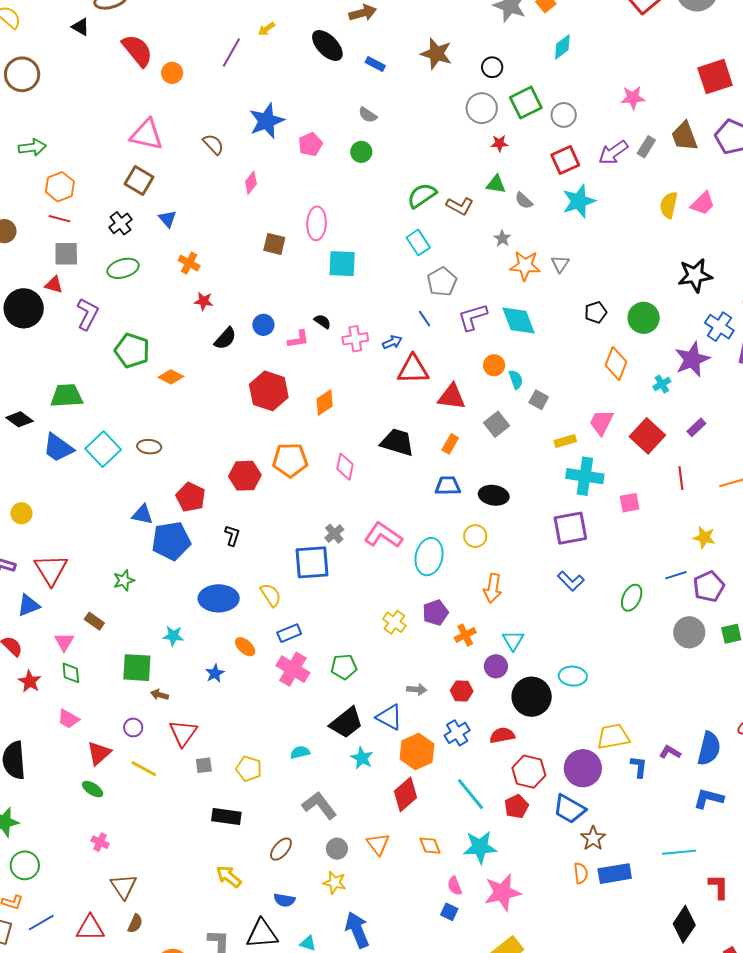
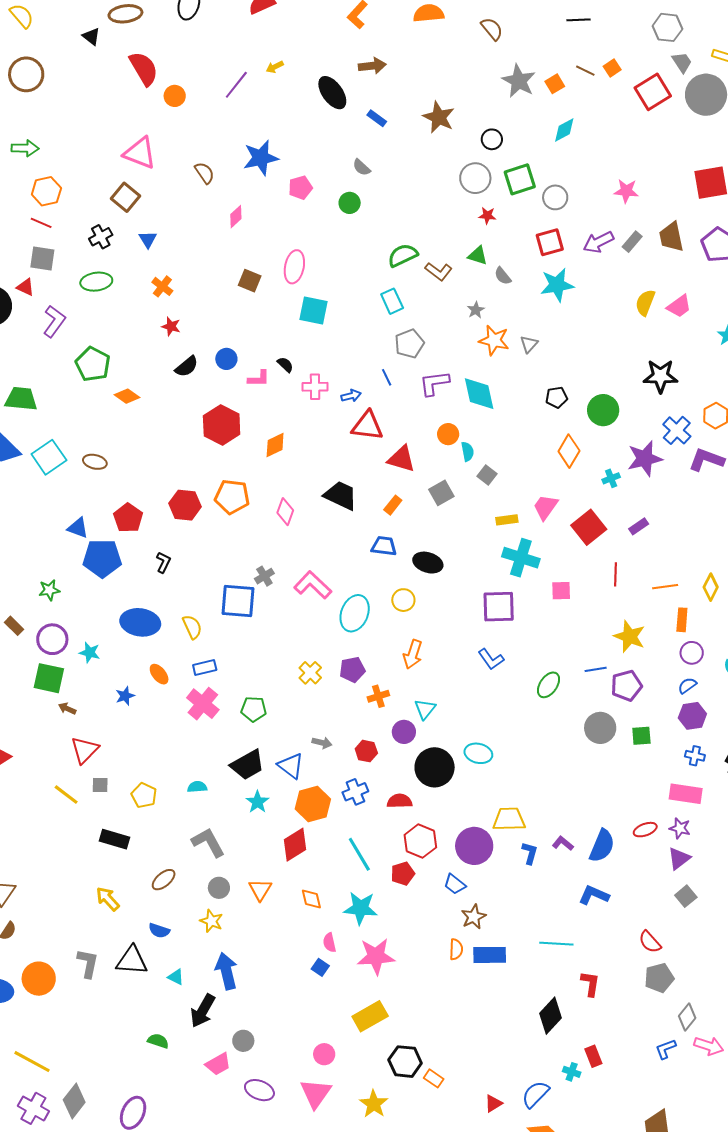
yellow star: (704, 537) -> (630, 636), size x1.4
purple circle: (133, 727) -> (52, 639), moved, size x1.6
yellow line: (144, 769) -> (66, 795), moved
blue trapezoid: (569, 809) -> (455, 884), size x0.7

